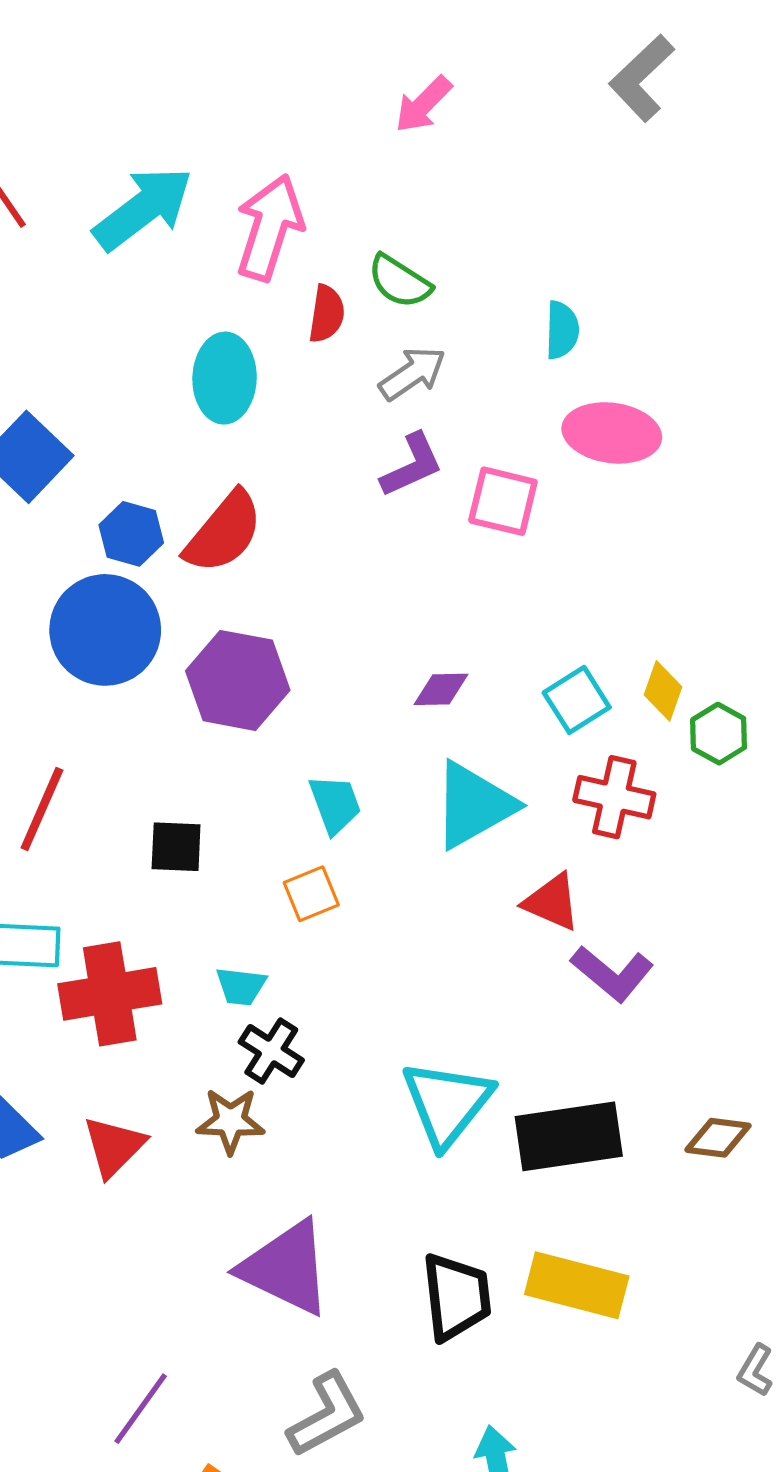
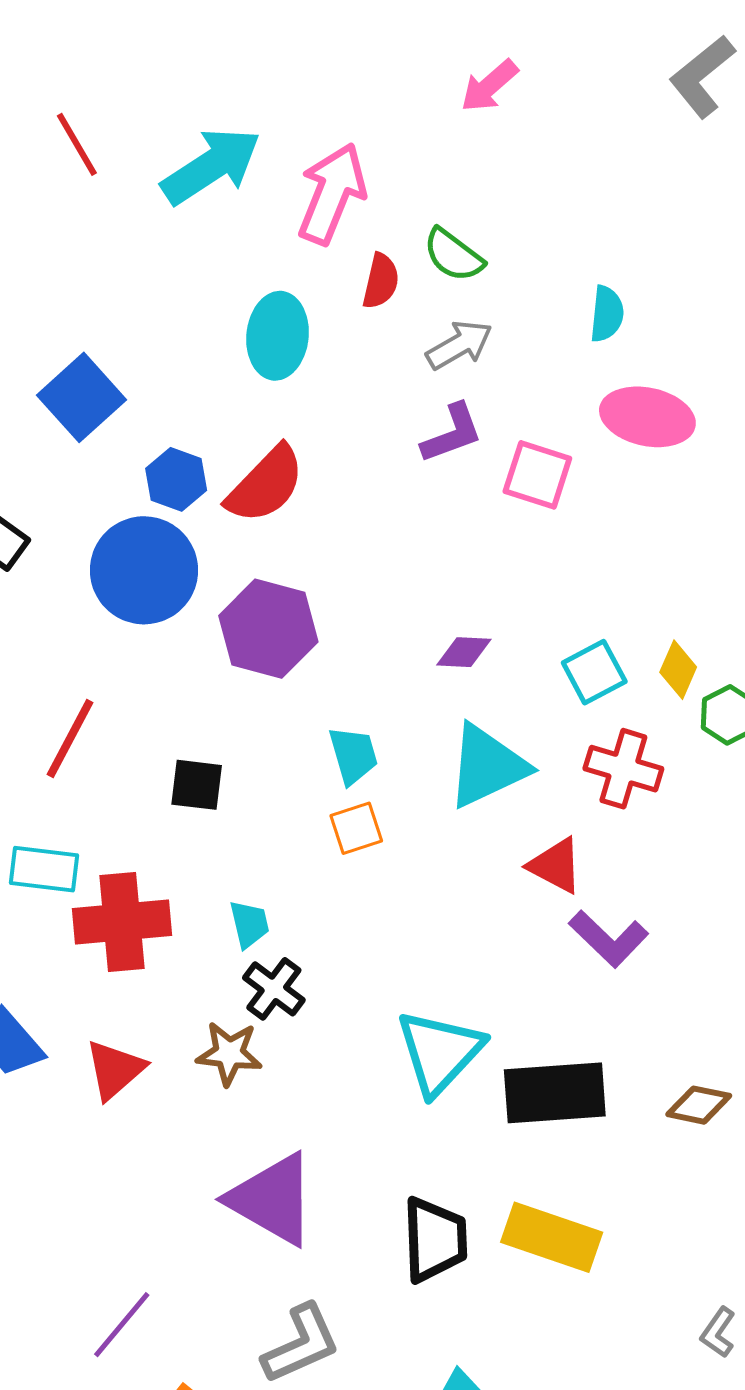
orange square: (311, 894) -> (356, 828), moved
cyan trapezoid: (241, 986) -> (249, 924), turned -114

